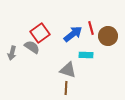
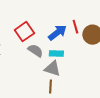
gray semicircle: (32, 47) -> (35, 51), moved
cyan rectangle: (86, 55) -> (56, 54), moved

